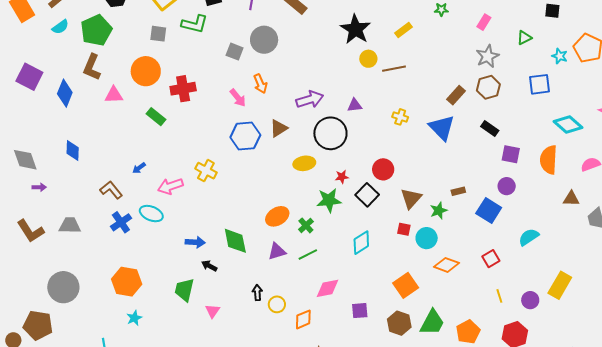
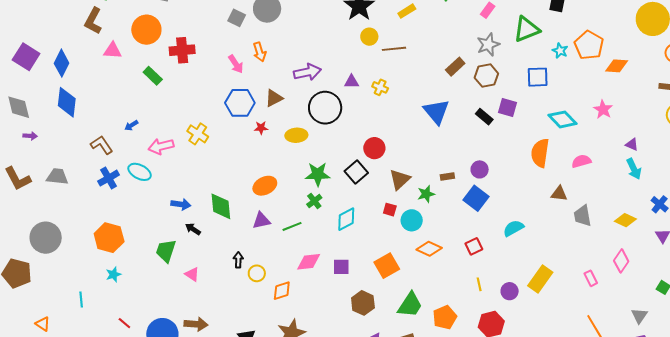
green triangle: (524, 38) -> (526, 29), size x1.8
purple square: (29, 77) -> (26, 57), moved
blue diamond: (65, 93) -> (62, 63), moved
brown rectangle: (456, 95) -> (455, 67), moved
yellow cross: (400, 117) -> (380, 87), moved
blue diamond: (73, 150) -> (67, 102), size x1.4
purple square: (511, 154) -> (508, 107), moved
red star: (342, 177) -> (261, 128), moved
purple circle: (507, 186) -> (480, 169), moved
green cross: (306, 225) -> (314, 201), moved
pink triangle: (213, 311) -> (192, 274), turned -35
purple square: (360, 311) -> (341, 267), moved
brown hexagon: (399, 323) -> (363, 303), moved

